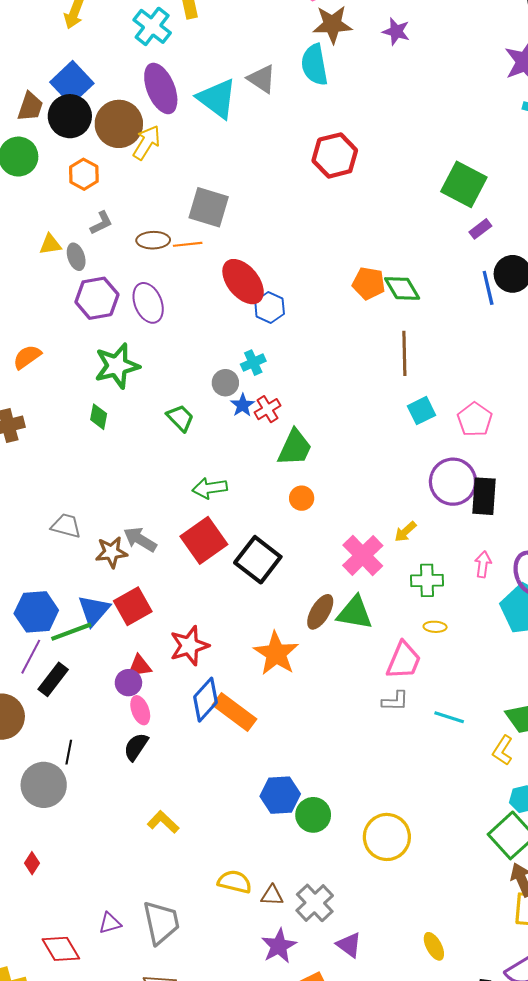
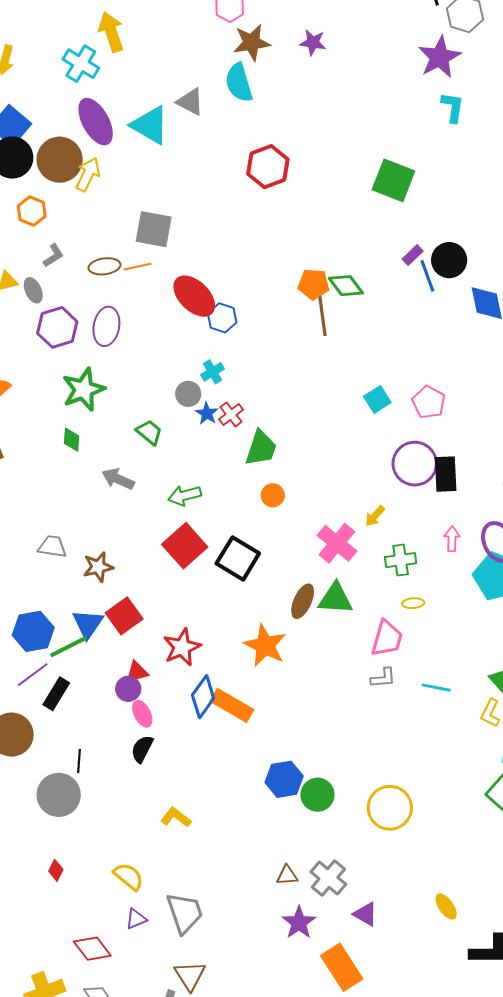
purple rectangle: (480, 229) -> (413, 255), moved
purple ellipse: (148, 303) -> (106, 326), turned 39
brown line: (404, 353) -> (322, 315), moved
gray arrow: (140, 539) -> (118, 479), moved
purple line: (31, 657) -> (33, 675), turned 32
yellow semicircle: (235, 882) -> (129, 876), moved, turned 32

